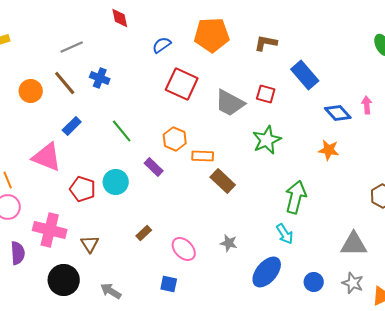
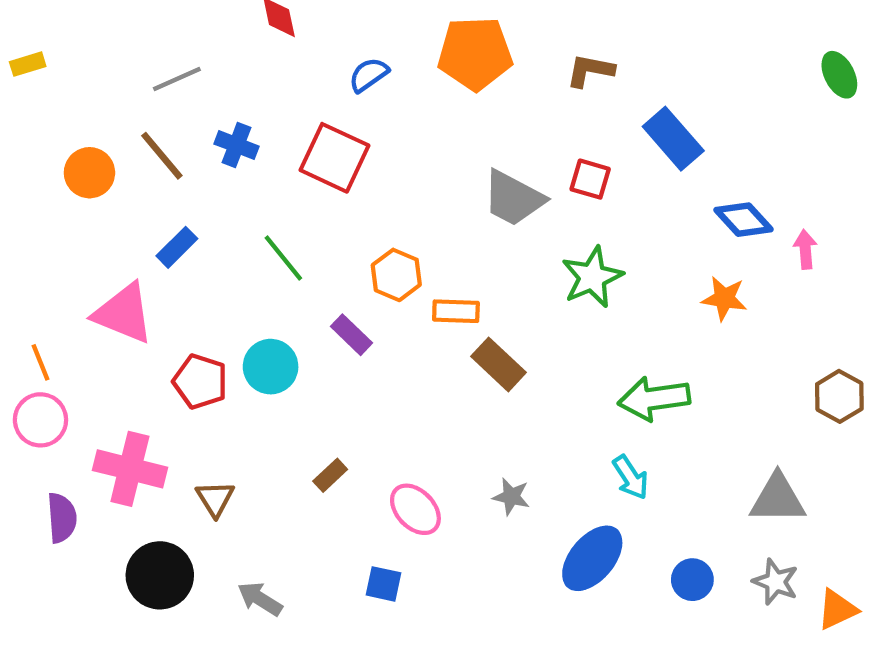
red square: (182, 84) -> (334, 158), moved
pink arrow: (367, 105) -> (805, 249), moved
green arrow: (296, 197) -> (654, 399), turned -112

